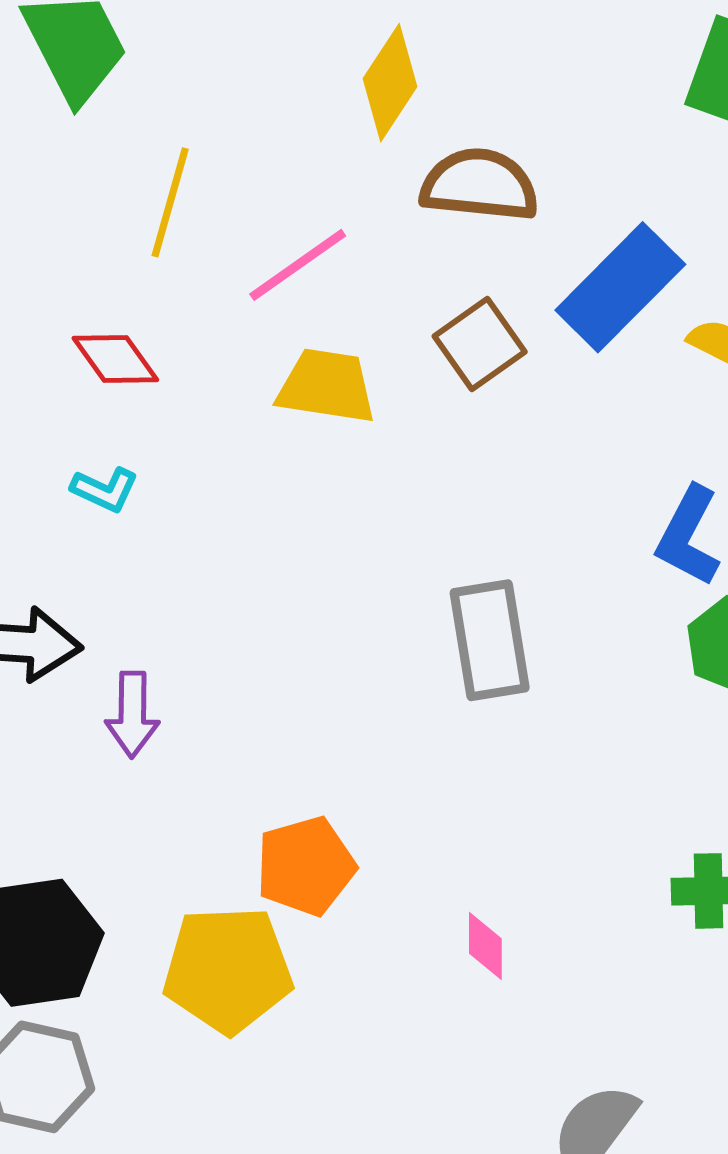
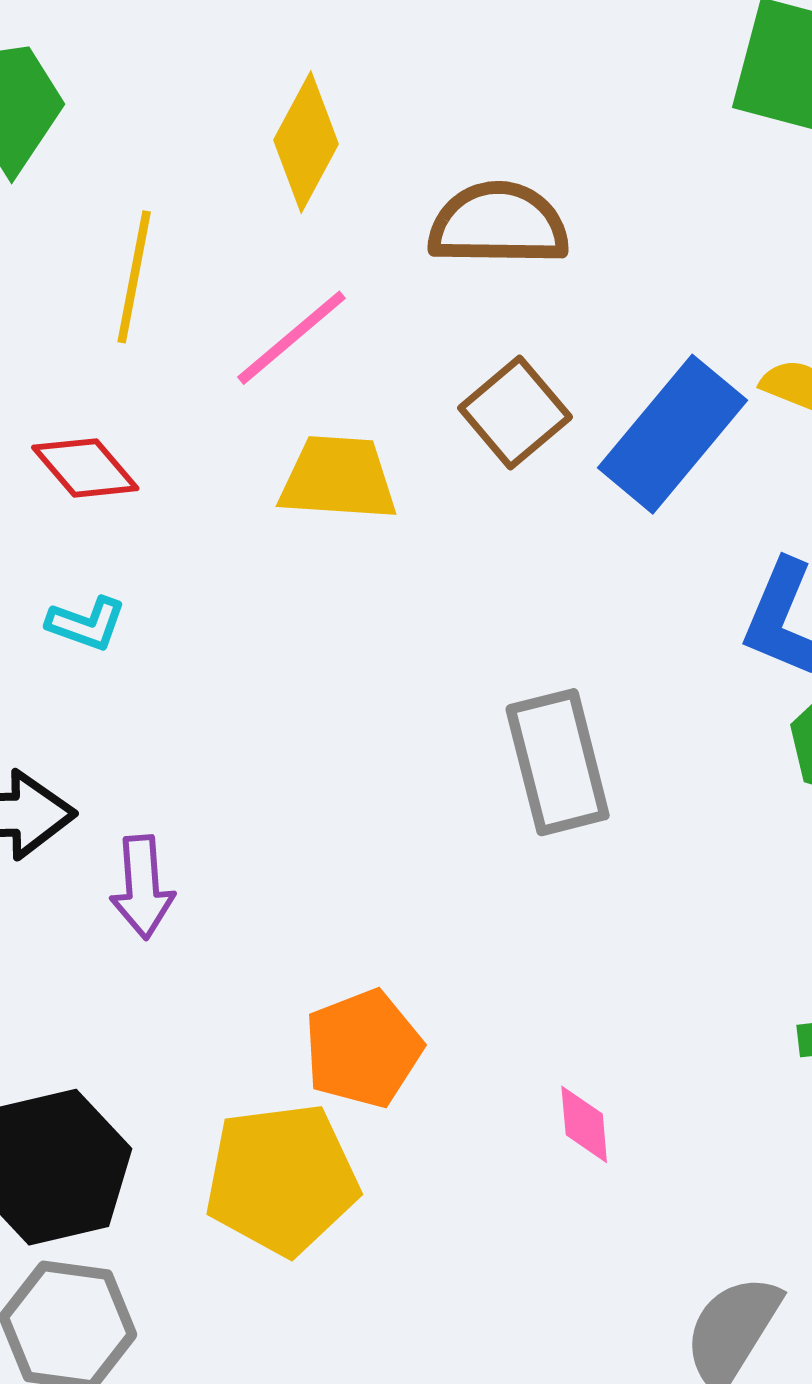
yellow diamond: (390, 83) -> (306, 142), moved
blue rectangle: (620, 287) -> (672, 434), moved

